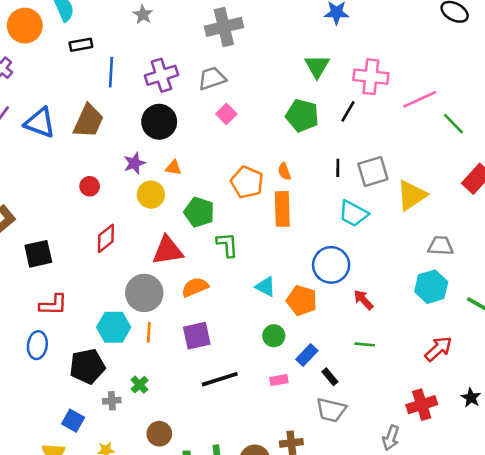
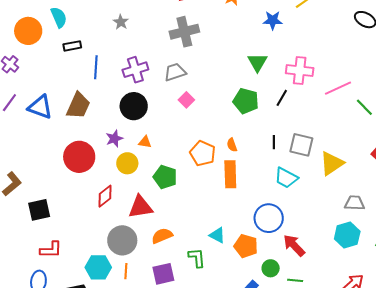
gray square: (373, 171) -> (301, 145), turned 30
red circle: (90, 186) -> (79, 157), size x2.0
red diamond: (106, 238) -> (105, 196), moved
green L-shape: (227, 245) -> (197, 258), moved
red arrow: (363, 300) -> (294, 245), size x1.4
green circle: (274, 336) -> (271, 268), moved

